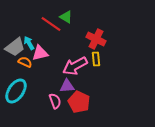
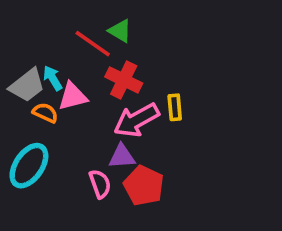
red cross: (96, 39) -> (124, 80), moved

